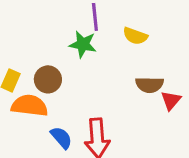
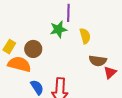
yellow semicircle: (135, 36) -> (85, 36), moved, turned -133
green star: (83, 44) -> (58, 29), turned -30

